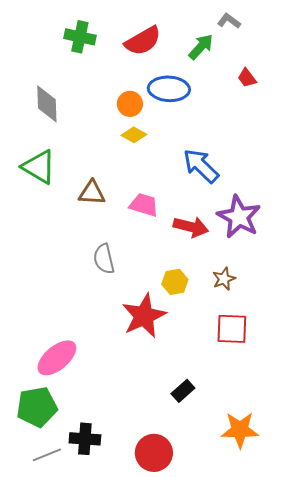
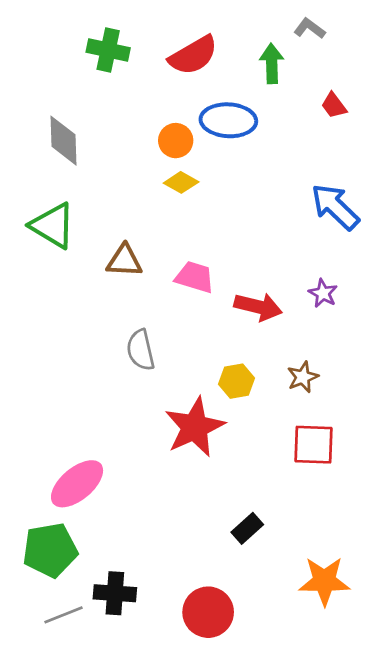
green arrow: (201, 47) -> (272, 64), turned -44
blue arrow: (201, 166) -> (335, 207), moved
purple star: (239, 217) -> (323, 293), size x0.5

